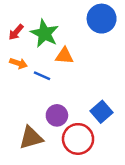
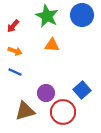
green star: (45, 33) -> (47, 16), moved
blue line: (42, 76) -> (15, 72), moved

